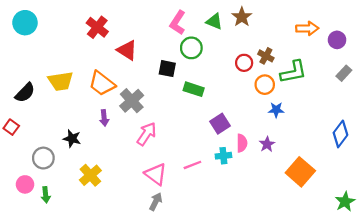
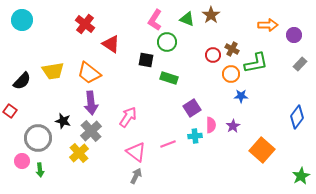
gray cross: (132, 101) -> (91, 131), moved
purple arrow: (104, 118) -> (91, 103), size x1.6
gray circle: (43, 158) -> (38, 138), size x1.4

